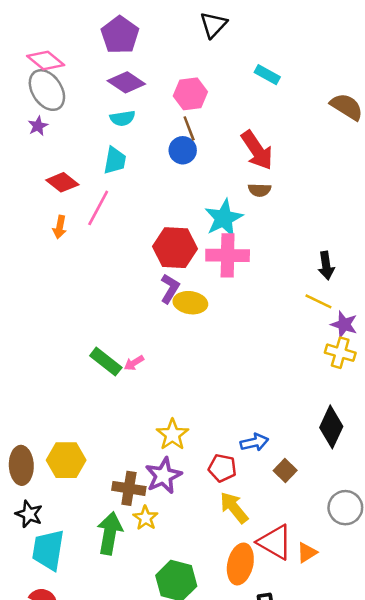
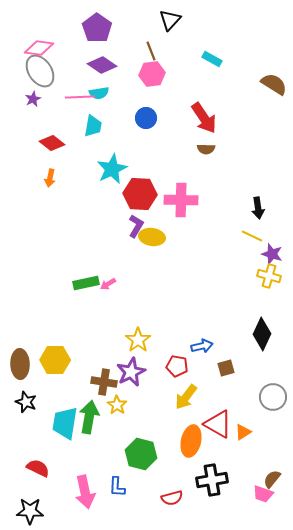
pink diamond: (46, 61) -> (39, 48), turned -32
brown line: (189, 128) -> (151, 51), moved
pink line: (98, 208) -> (80, 97), moved, turned 60
cyan star: (224, 218) -> (112, 169), moved
green rectangle: (106, 362) -> (86, 283), turned -50
brown square: (285, 470) -> (226, 368), turned 30
yellow arrow: (234, 508) -> (186, 397), turned -104
cyan trapezoid: (48, 550) -> (65, 423), moved

